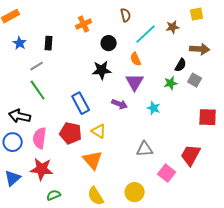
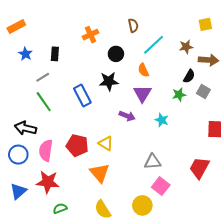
brown star: (173, 27) -> (186, 47), moved
blue rectangle: (81, 103) -> (82, 96), moved
pink square: (167, 173) -> (161, 186), moved

